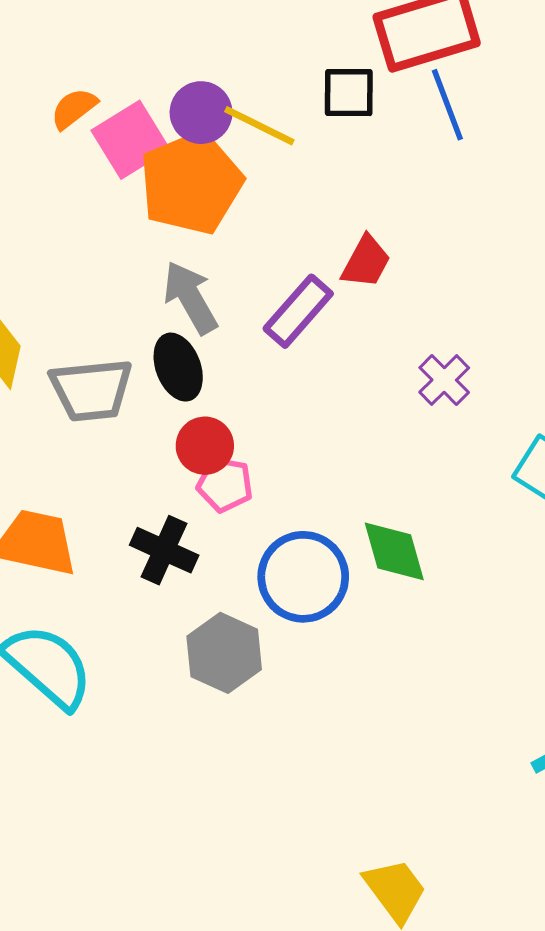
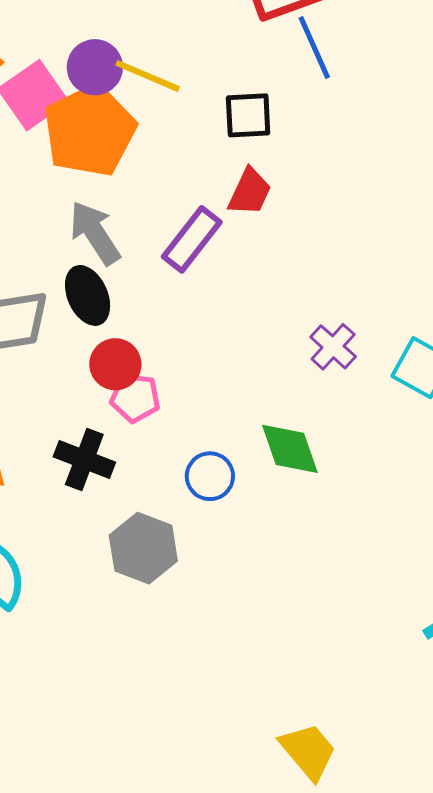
black square: (349, 93) -> (248, 115), moved
purple cross: (444, 380) -> (333, 347), moved
blue circle: (303, 577) -> (210, 476), size x0.6

